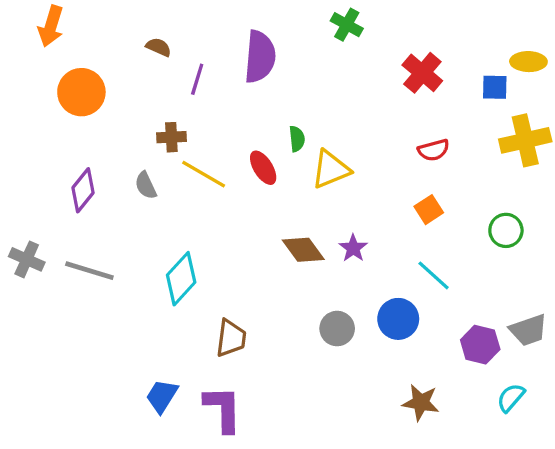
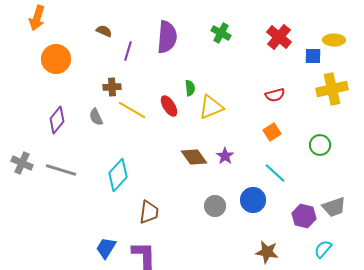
green cross: (347, 25) -> (221, 33), moved
red cross: (422, 73) -> (279, 37), moved

